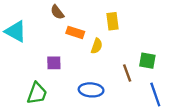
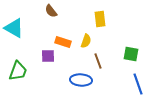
orange rectangle: (75, 32) -> (63, 42), moved
brown line: (127, 73) -> (98, 61), moved
green trapezoid: (37, 93) -> (18, 71), moved

